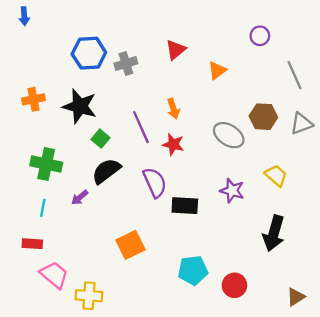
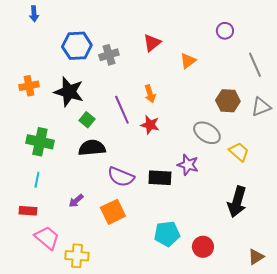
blue arrow: (24, 16) -> (34, 14), moved
gray ellipse: (229, 135) -> (207, 133), moved
black semicircle: (106, 171) -> (92, 148), turned 32
purple semicircle: (155, 182) -> (121, 177), moved, turned 136
purple star: (232, 191) -> (188, 165), moved
purple arrow: (80, 198) -> (76, 201), moved

